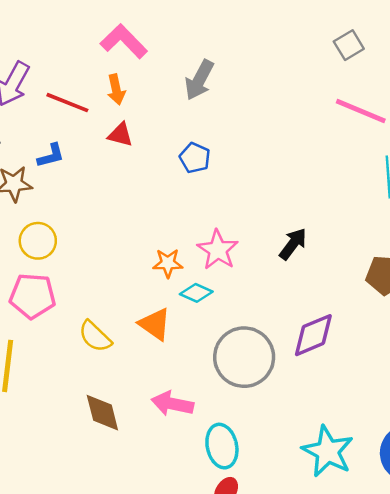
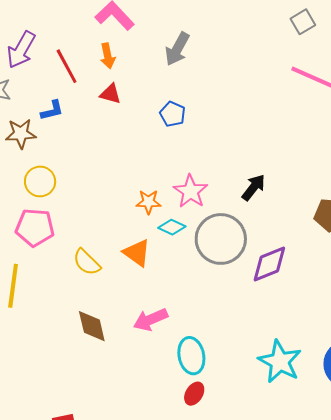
red line: (67, 103) -> (67, 66), turned 39
gray circle: (244, 357) -> (221, 239), moved
pink arrow: (172, 404) -> (150, 320), turned -36

